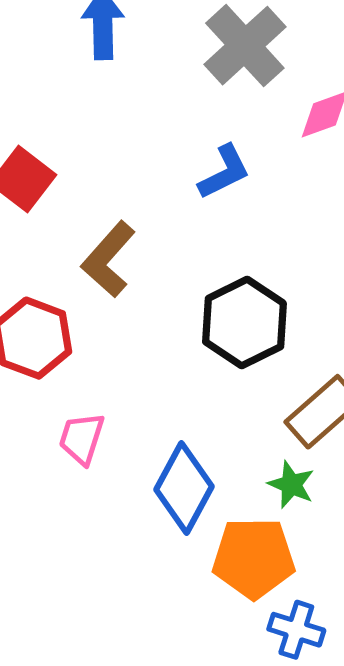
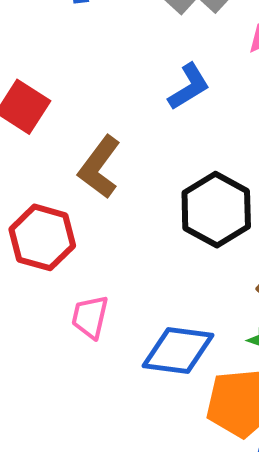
blue diamond: (184, 488) -> (178, 351), turned 74

